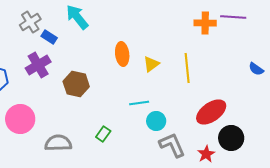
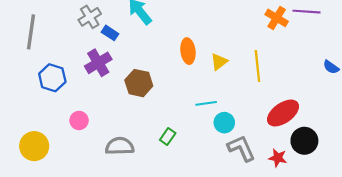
orange cross: (205, 23) -> (277, 18), turned 30
pink circle: (20, 119) -> (79, 120), size x0.6
red star: (206, 154) -> (278, 158), turned -30

